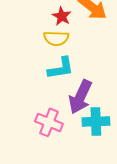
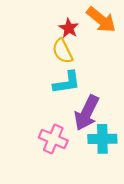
yellow semicircle: (56, 38) -> (63, 51), turned 60

